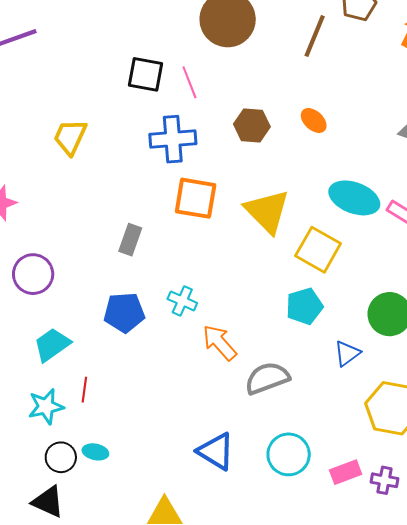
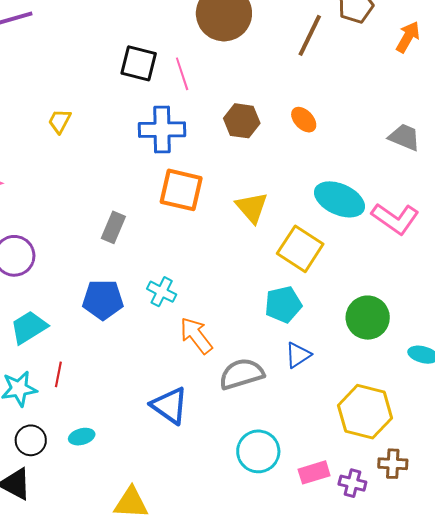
yellow trapezoid: (70, 137) -> (60, 121), size x0.7
yellow triangle: (267, 211) -> (252, 207), size x0.7
blue triangle: (347, 353) -> (298, 355), moved
blue triangle: (216, 451) -> (170, 405), moved
cyan ellipse: (95, 452) -> (82, 437), moved, turned -30

